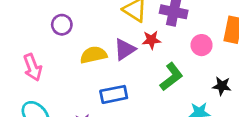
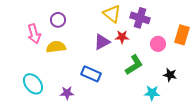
yellow semicircle: (94, 55) -> (56, 47), moved
pink arrow: (33, 67) -> (34, 34), moved
blue rectangle: (114, 94) -> (91, 74), turned 30

